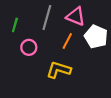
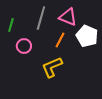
yellow L-shape: (59, 70) -> (52, 67), turned -40

